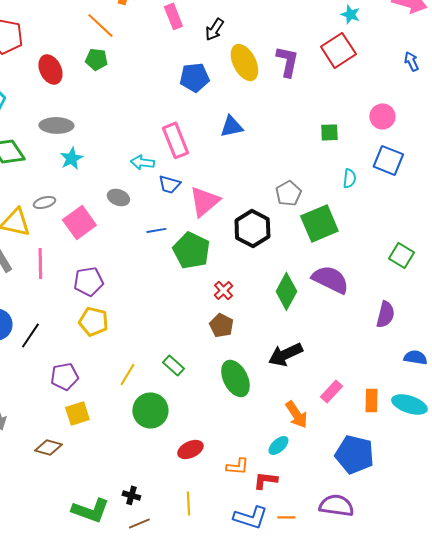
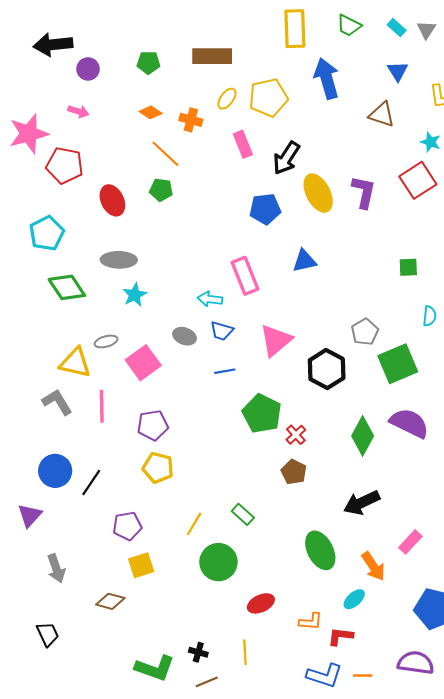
black arrow: (214, 29) -> (286, 158), size x1.4
blue trapezoid: (169, 184) -> (222, 331), moved
green pentagon: (191, 250) -> (262, 414), moved
green ellipse: (235, 378) -> (320, 550), moved
yellow line: (188, 503) -> (245, 652), moved

